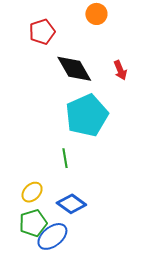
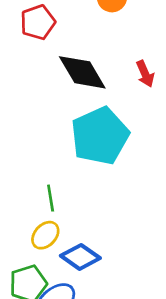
green line: (65, 158) -> (51, 198), moved
yellow ellipse: (32, 192) -> (45, 235), moved

